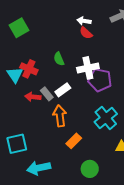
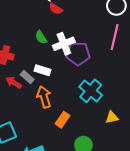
green semicircle: (59, 59) -> (41, 37), moved
white rectangle: (63, 90) -> (43, 70), turned 63
red arrow: (33, 97) -> (14, 82), turned 35

